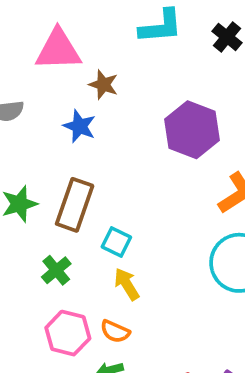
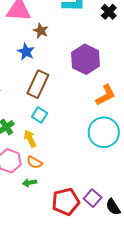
brown rectangle: (75, 205) -> (38, 84), moved
yellow arrow: (127, 284) -> (30, 139), moved

